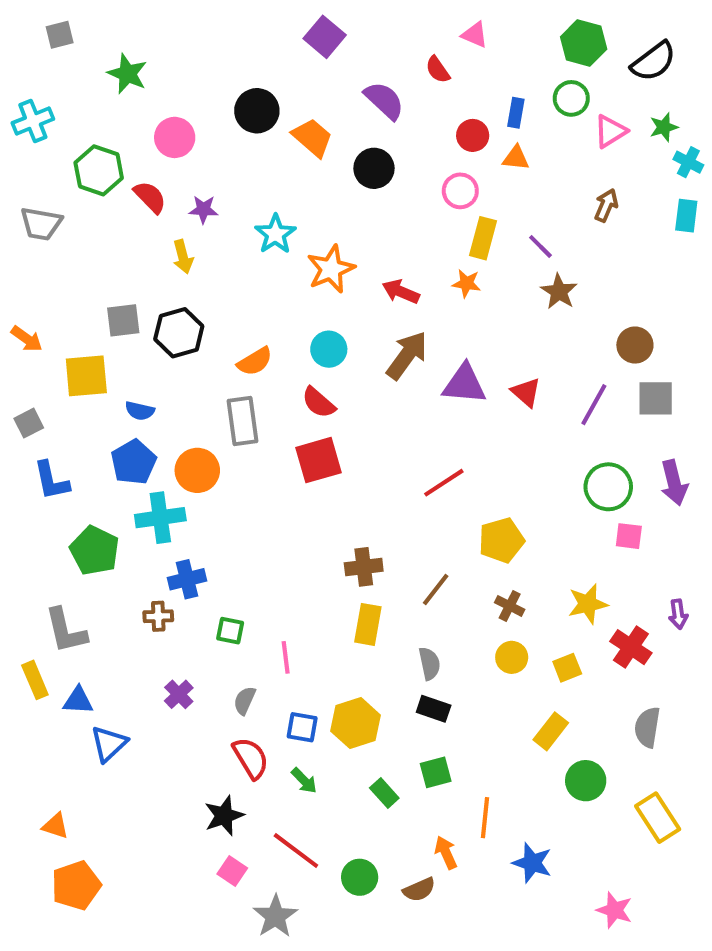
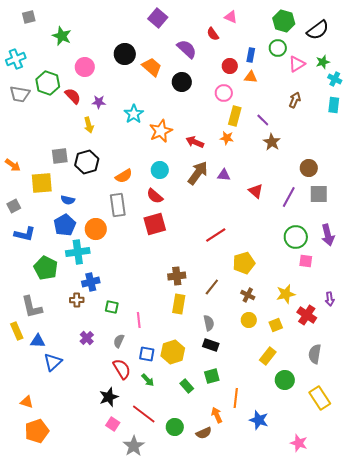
gray trapezoid: (41, 224) -> (20, 94), moved
purple triangle: (464, 384) -> (224, 175), moved, size x0.6
blue L-shape: (51, 481) -> (25, 234), turned -65

